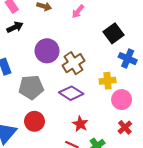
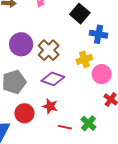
red star: (80, 124) -> (50, 106), moved

